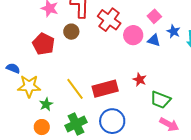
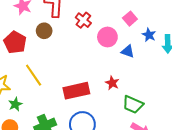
red cross: (109, 20) -> (83, 20), size x0.7
blue triangle: (154, 40) -> (128, 51), moved
yellow line: (75, 89) -> (34, 75), moved

